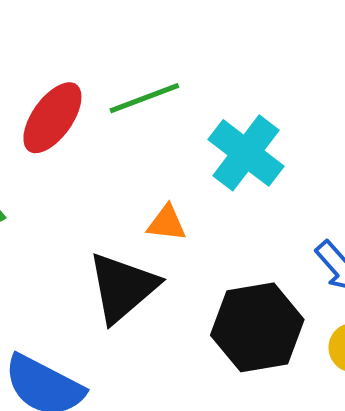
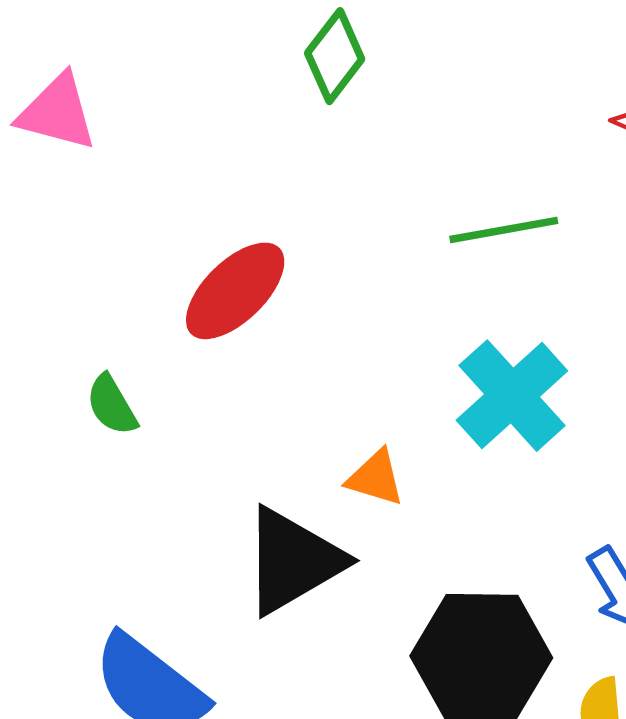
green line: (144, 98) -> (504, 230), moved

